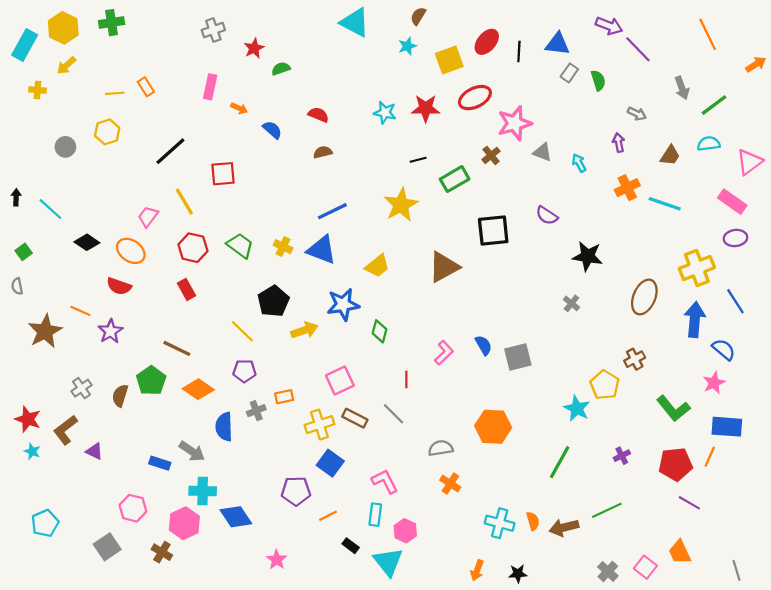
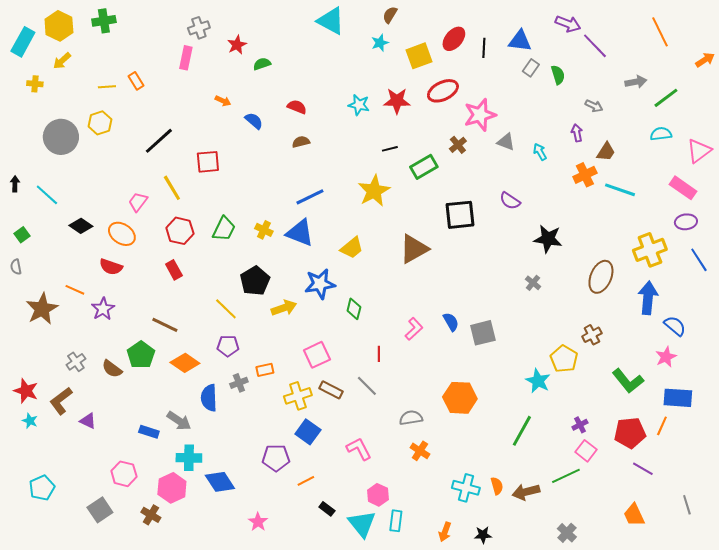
pink rectangle: (210, 87) -> (186, 58), moved
gray arrow: (682, 88) -> (636, 82), turned -80
gray circle: (65, 147) -> (61, 137), size x1.8
brown trapezoid: (670, 155) -> (606, 152), moved
green trapezoid: (240, 246) -> (224, 229), turned 80
blue line: (735, 301) -> (699, 260), moved
brown semicircle: (120, 396) -> (112, 369), turned -70
cyan rectangle: (375, 515) -> (396, 521), moved
pink square: (645, 567) -> (586, 451), moved
gray line: (737, 570) -> (687, 505), moved

